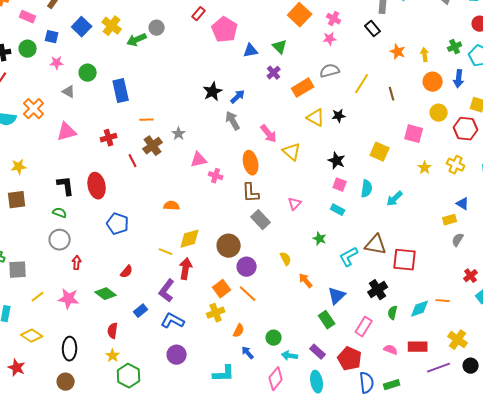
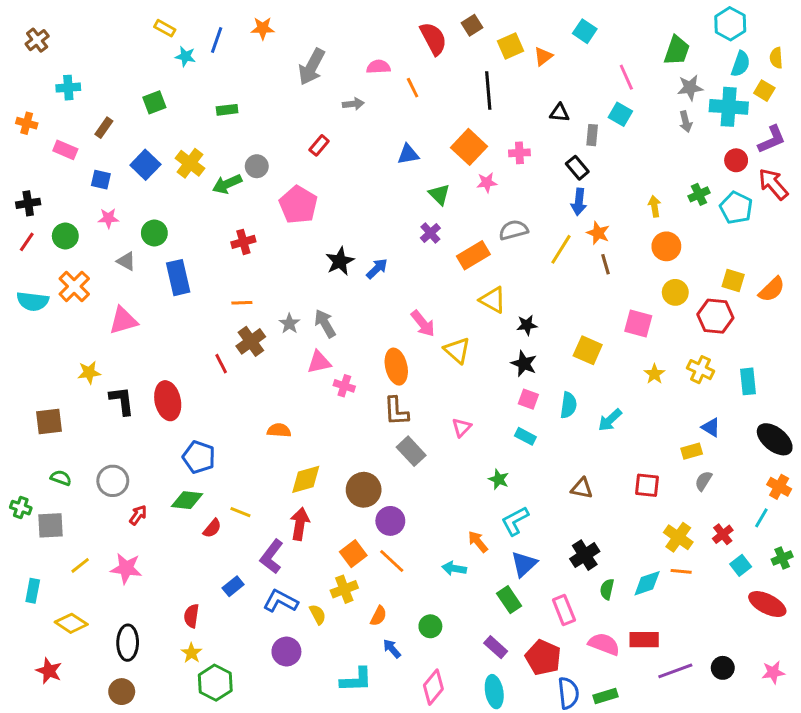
pink cross: (334, 19) -> (519, 153), turned -32
pink pentagon: (225, 30) -> (298, 205), moved
pink star: (330, 39) -> (487, 183), moved
green circle: (28, 49) -> (65, 236), moved
blue triangle: (251, 51) -> (408, 154), moved
orange star: (398, 52) -> (598, 233), moved
blue arrow: (459, 79) -> (579, 202), moved
blue rectangle: (121, 91) -> (178, 278), moved
black star: (339, 116) -> (527, 325), moved
gray arrow: (233, 121) -> (325, 324), moved
red cross: (109, 138) -> (243, 242), moved
yellow star: (19, 167) -> (89, 373), moved
green semicircle: (60, 213) -> (61, 478), moved
brown triangle: (376, 245) -> (582, 488), size x0.7
yellow line: (166, 252) -> (240, 512), moved
cyan L-shape: (349, 257) -> (515, 521), moved
yellow semicircle: (286, 259) -> (318, 614), moved
red square: (405, 260) -> (647, 485), moved, size x0.7
red arrow: (77, 263) -> (138, 515), turned 32
green diamond: (106, 294) -> (187, 500), moved, turned -30
pink rectangle: (364, 327) -> (564, 610), turned -54
yellow cross: (458, 340) -> (678, 537), moved
pink semicircle: (391, 350) -> (604, 644), size x1.5
cyan arrow: (290, 356) -> (454, 568), moved

